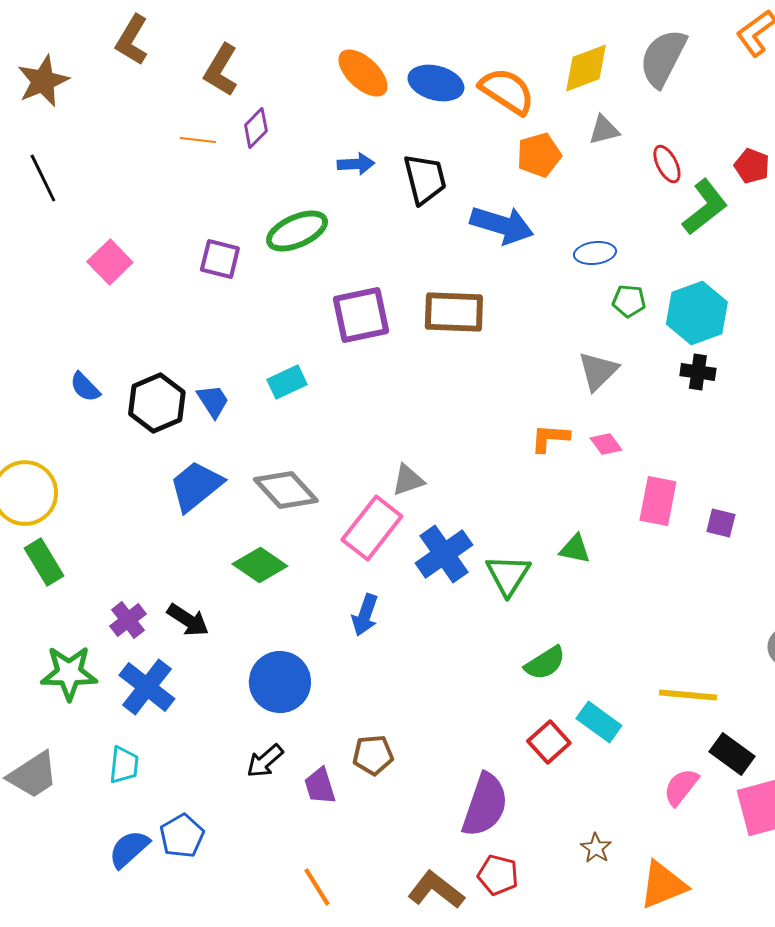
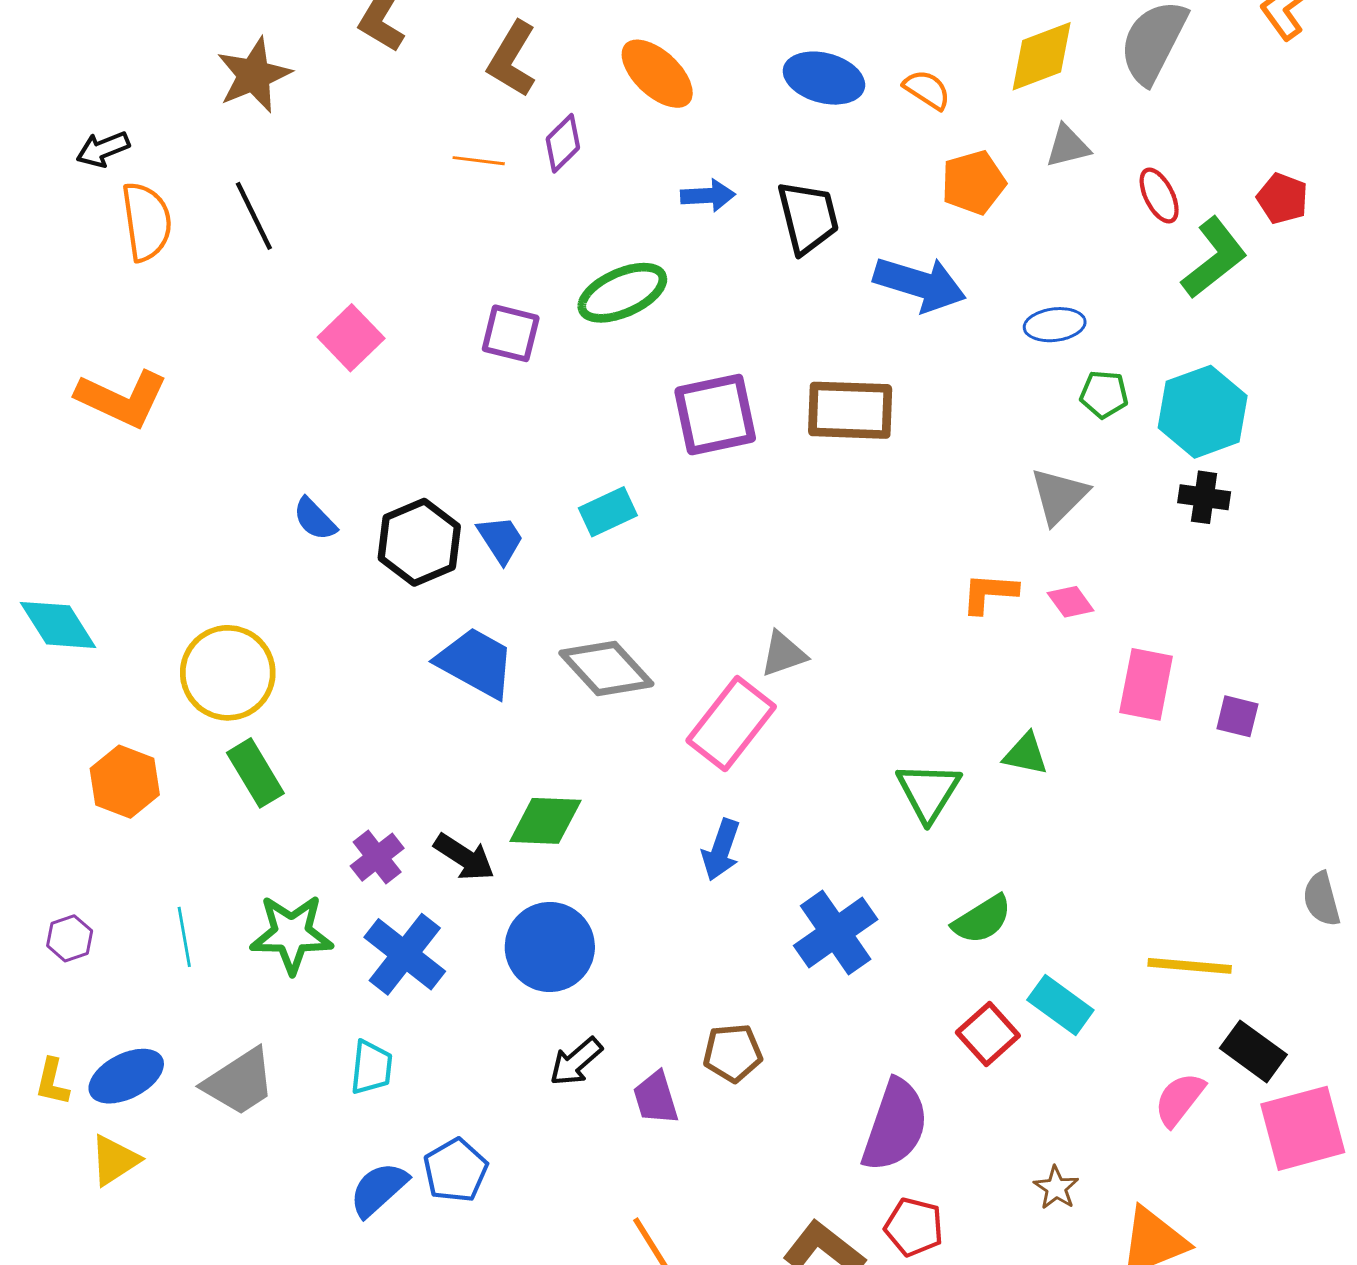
orange ellipse: (363, 73) -> (657, 74), moved
orange semicircle: (507, 91) -> (927, 90), size x0.6
blue trapezoid: (196, 486) -> (476, 663), turned 68
blue cross: (444, 554) -> (836, 932), moved
green diamond: (260, 565) -> (545, 821), moved, turned -32
blue circle: (280, 682) -> (550, 947), moved

